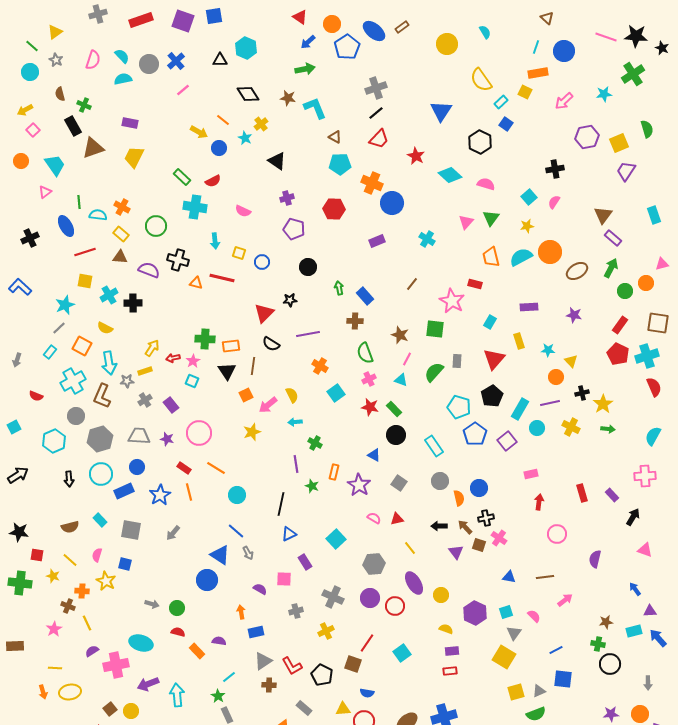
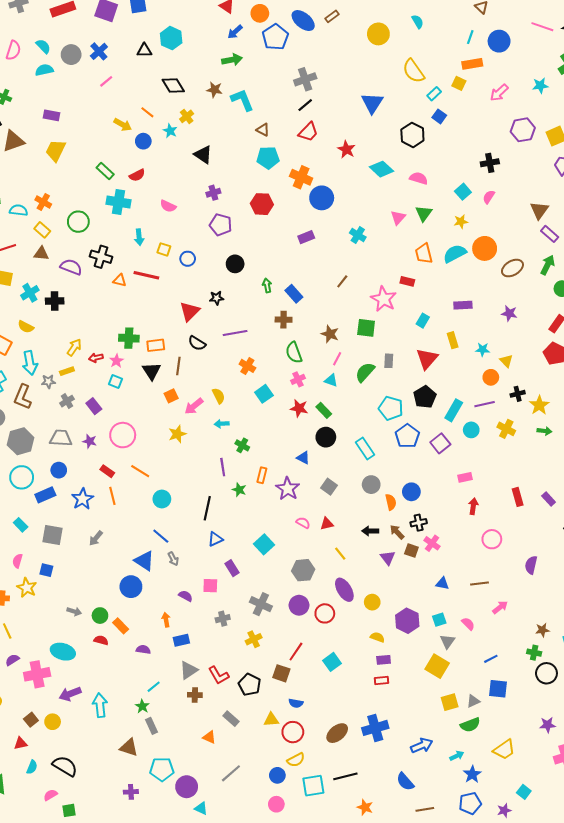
orange rectangle: (197, 651) -> (121, 626), moved

